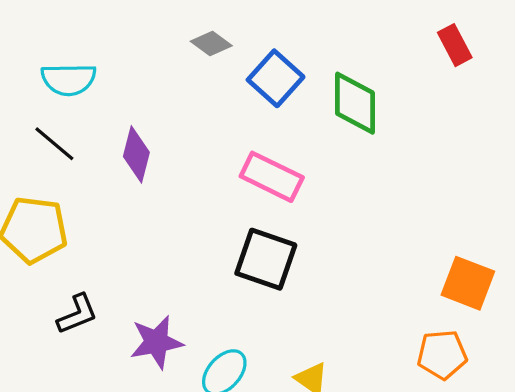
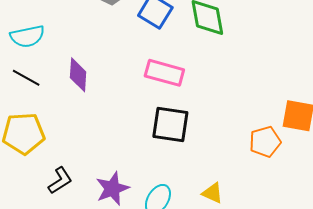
orange pentagon: (442, 355) -> (265, 142), moved

